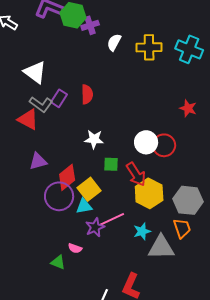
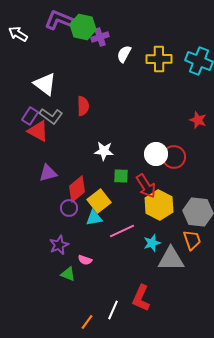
red semicircle: (87, 94) -> (83, 106), moved
purple rectangle: (59, 98) -> (30, 116), moved
purple circle: (59, 196) -> (69, 208), size x0.6
purple star: (95, 227) -> (59, 245), moved

